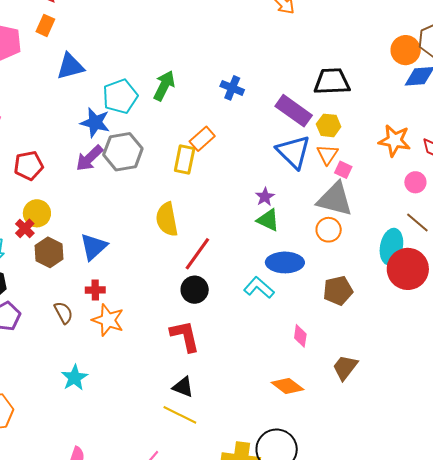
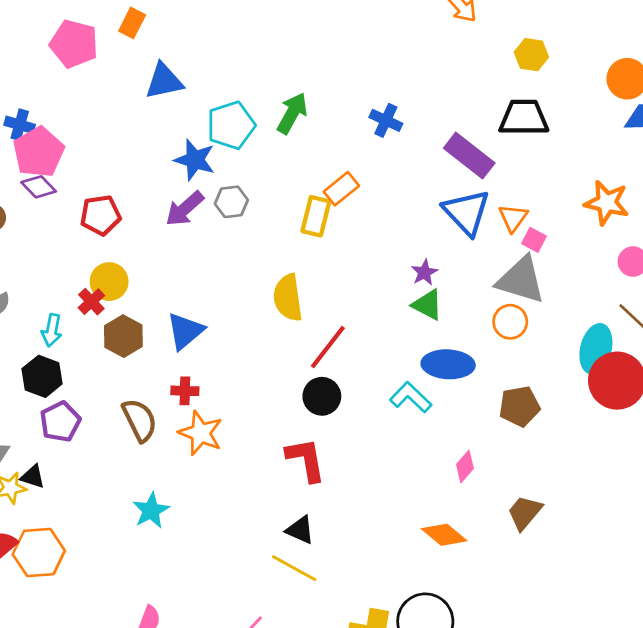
yellow hexagon: (329, 125) -> (531, 55), moved
gray hexagon: (123, 152) -> (231, 202), size x0.6
brown semicircle: (63, 313) -> (140, 420), size x1.4
pink diamond: (300, 336) -> (465, 466), turned 30

